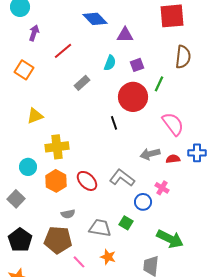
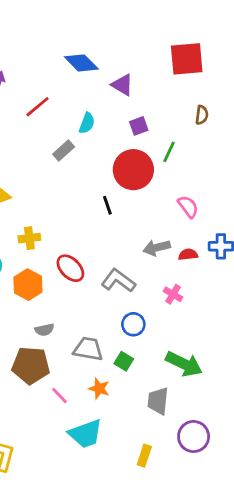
purple triangle: (125, 35) -> (122, 85), turned 30
brown semicircle: (183, 57) -> (202, 115), size x0.6
cyan semicircle: (110, 63) -> (87, 123), moved
pink semicircle: (173, 124) -> (188, 207), size x0.7
yellow cross: (57, 147) -> (29, 238), size x0.7
red ellipse: (87, 181) -> (70, 268), moved
blue circle: (143, 202) -> (133, 324), moved
green square: (126, 223) -> (124, 361), moved

